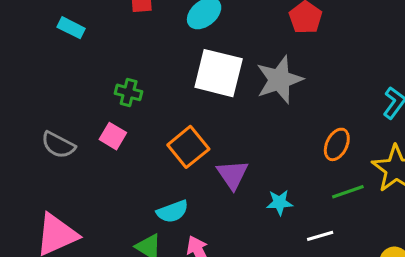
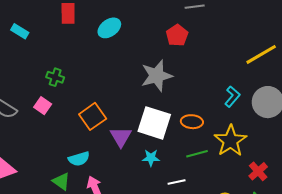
white square: (219, 73) -> (154, 123), moved
orange ellipse: (337, 144) -> (192, 122), turned 65

